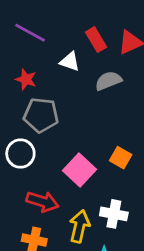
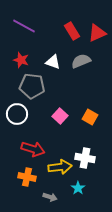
white triangle: (70, 62) -> (53, 62), moved
pink square: (79, 170) -> (60, 116), moved, size x0.7
yellow arrow: (79, 226) -> (60, 167), turned 70

